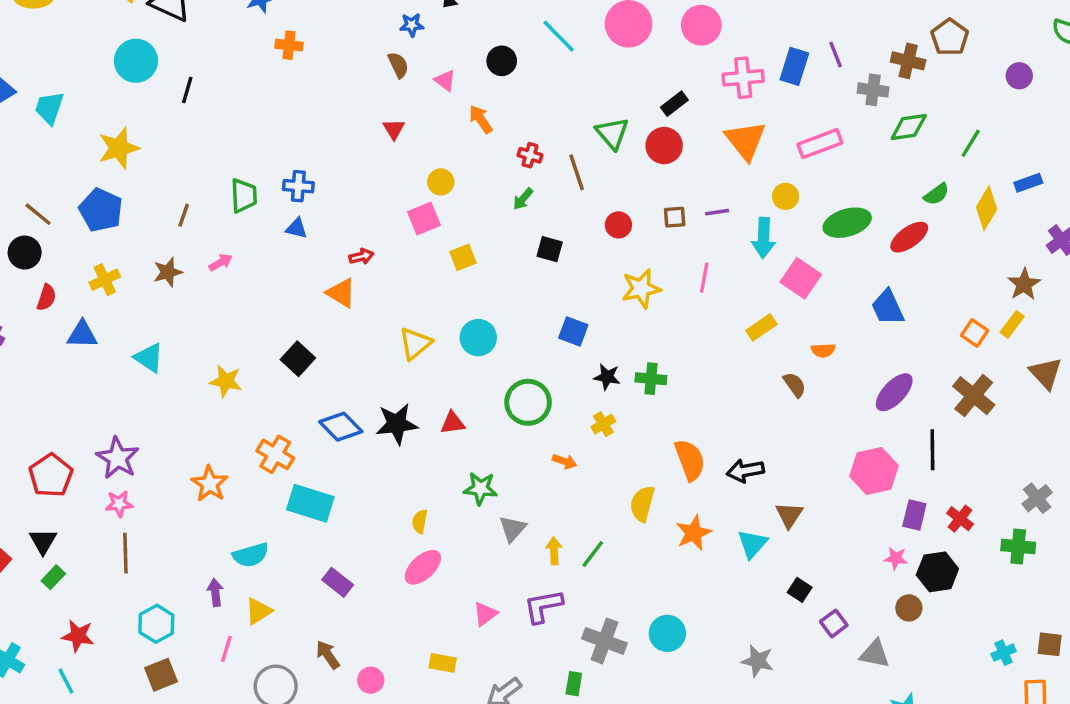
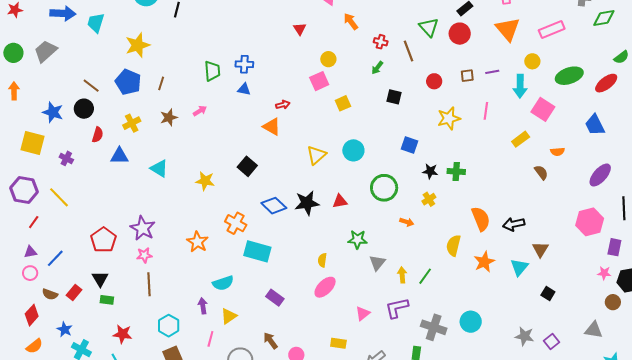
brown line: (184, 215) -> (161, 83), moved
green rectangle: (53, 577) -> (107, 300), turned 56
purple square: (834, 623) -> (551, 342), moved

